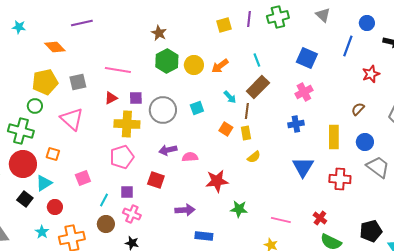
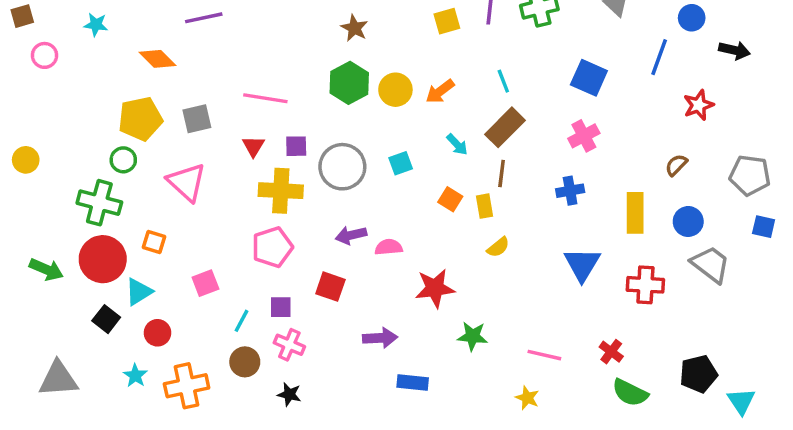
brown star: (159, 33) -> (354, 28), moved
red triangle: (111, 98) -> (253, 146), turned -32
brown line: (247, 111) -> (502, 174), moved

